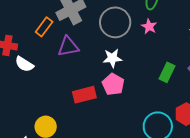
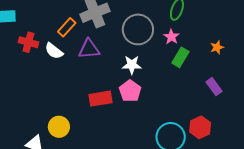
white semicircle: (24, 64) -> (54, 51), moved
green rectangle: (167, 72) -> (180, 57), moved

